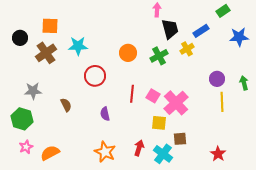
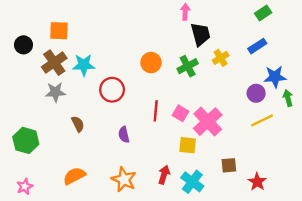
blue rectangle: (201, 31) -> (257, 46), moved
blue star: (239, 37) -> (275, 77), moved
cyan star: (78, 46) -> (84, 65), moved
gray star: (33, 91) -> (55, 92), moved
yellow line: (222, 102) -> (262, 120), turned 66
brown square: (180, 139) -> (229, 165), moved
pink star: (26, 147) -> (25, 187), moved
orange semicircle: (50, 153) -> (74, 176), moved

